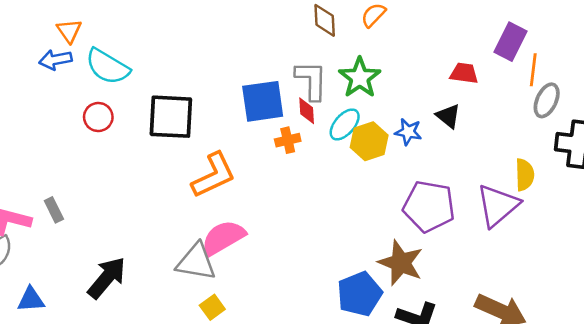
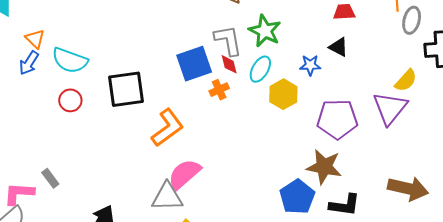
blue arrow: (55, 60) -> (29, 63), turned -35
yellow hexagon: (369, 141) -> (283, 94), moved
yellow semicircle: (525, 175) -> (406, 81), turned 55

